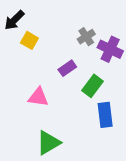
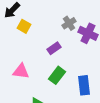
green rectangle: (93, 86) -> (57, 75), moved
pink triangle: (38, 97) -> (21, 71), moved

